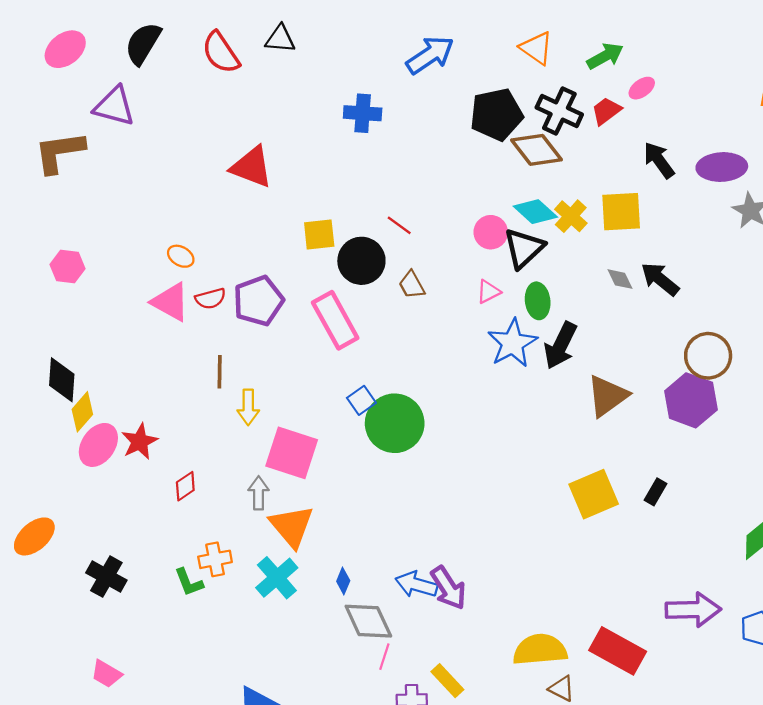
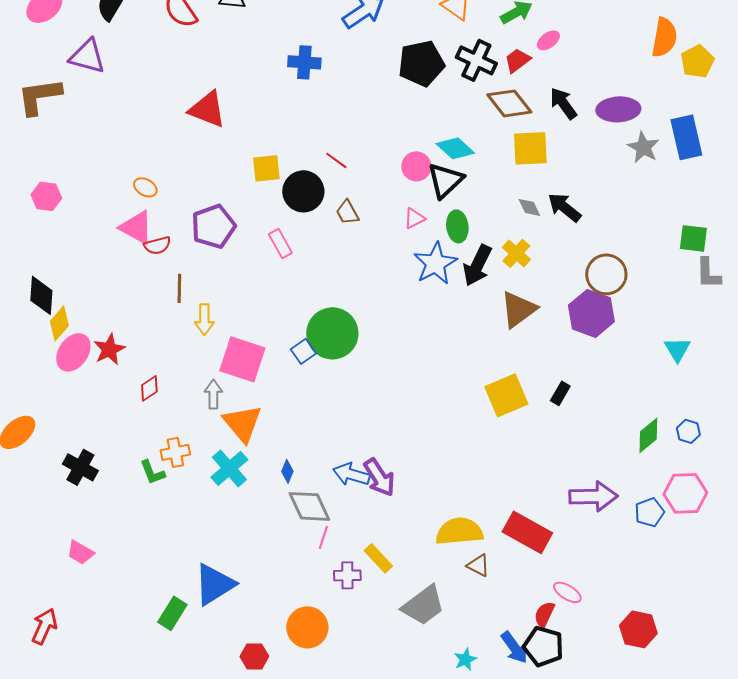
brown diamond: (536, 150) -> (509, 103), moved
yellow cross: (571, 216) -> (516, 253), moved
red semicircle: (210, 299) -> (157, 245), moved
pink rectangle: (335, 320) -> (280, 243), size x0.6
blue square: (361, 400) -> (303, 351), moved

